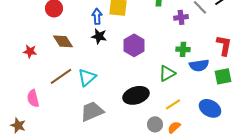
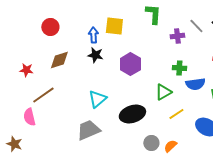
brown diamond: (63, 41) -> (59, 60), turned -75
brown line: (61, 76) -> (43, 95), moved
cyan triangle: (87, 77) -> (97, 99), moved
yellow line: (173, 104) -> (176, 114), moved

